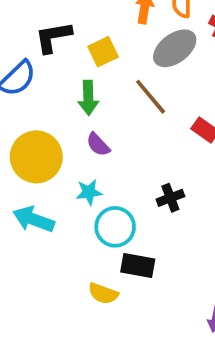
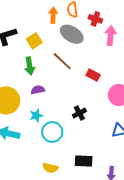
gray ellipse: (175, 48) -> (72, 34), turned 75
purple semicircle: (98, 145) -> (38, 90), turned 128
black rectangle: (138, 265) -> (84, 161), moved

